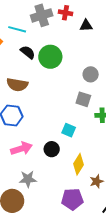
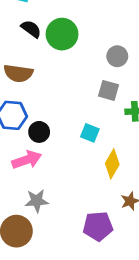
black circle: (52, 149) -> (39, 132), moved
yellow diamond: (79, 164) -> (112, 164), moved

